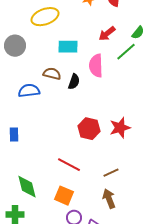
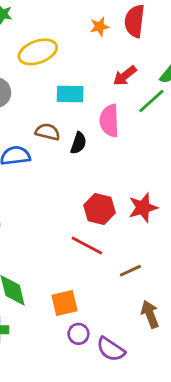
red line: (69, 165) -> (87, 245), moved
orange square: (64, 196) -> (64, 303), turned -36
brown arrow: (109, 199) -> (150, 314), moved

